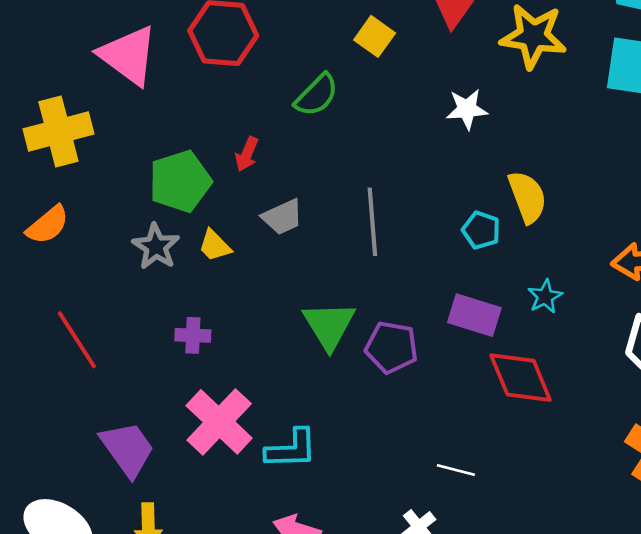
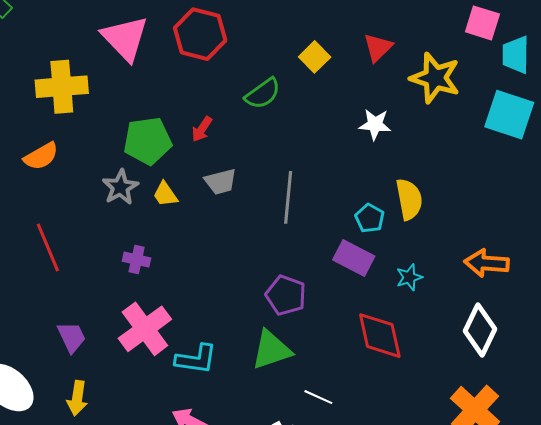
purple rectangle: (474, 315) -> (354, 258), moved
green triangle: (329, 325) -> (271, 350), moved, turned 33
purple trapezoid: (127, 449) -> (72, 337), size x0.7

